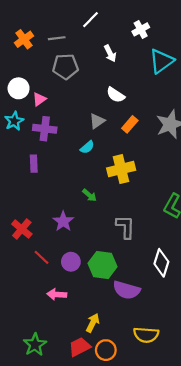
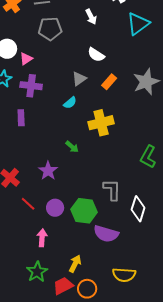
gray L-shape: (125, 227) -> (112, 190), moved
pink arrow: (57, 294) -> (42, 238), turned 90
green star: (35, 345) -> (37, 272), moved

